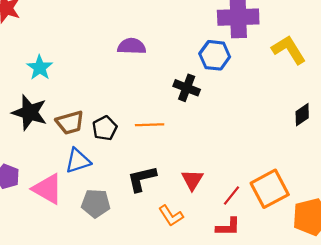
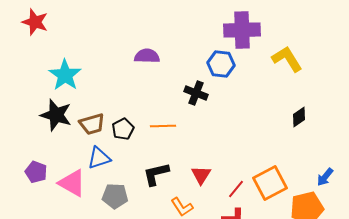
cyan star: (40, 68) -> (65, 75), size x1.4

